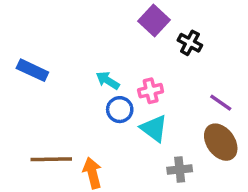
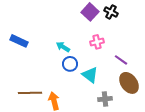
black cross: (190, 43) -> (111, 12), moved
pink cross: (151, 91) -> (97, 42), moved
purple line: (221, 103) -> (121, 60), moved

